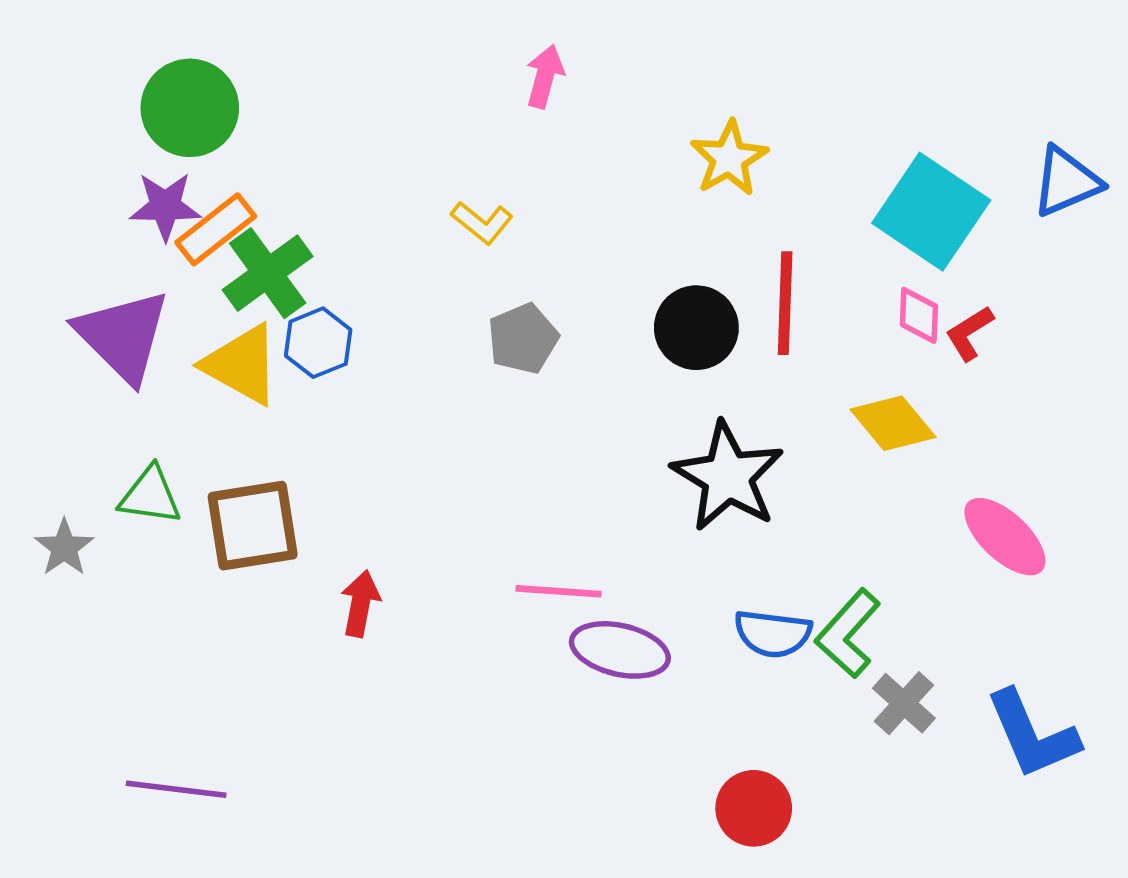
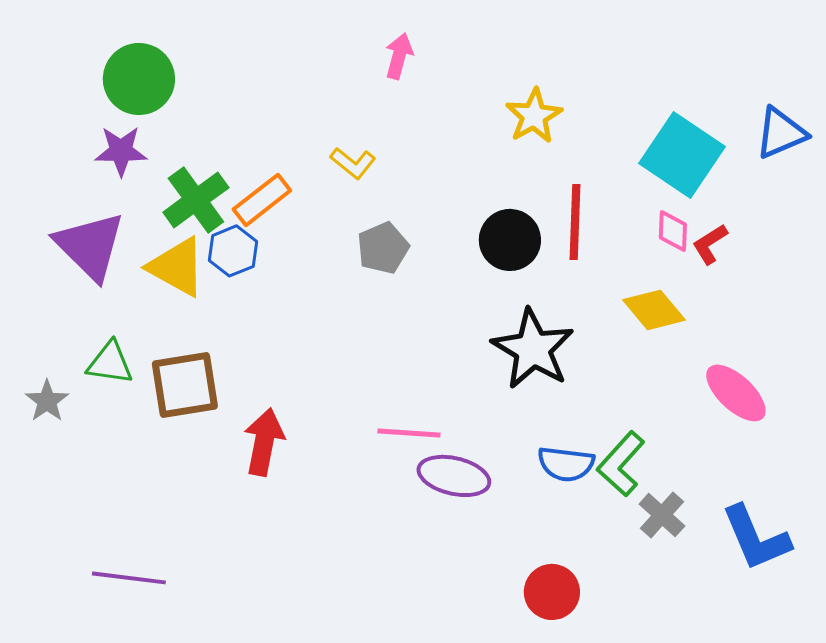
orange rectangle: (216, 229) -> (262, 200), moved
red arrow: (360, 604) -> (264, 442), size x1.4

